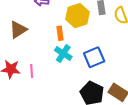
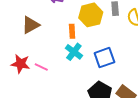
pink line: (32, 71) -> (41, 67), turned -64

